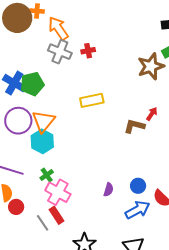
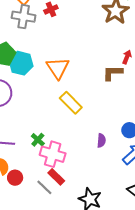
yellow rectangle: (92, 100) -> (71, 103), moved, turned 70
orange triangle: (43, 121) -> (58, 68), moved
cyan hexagon: (42, 141) -> (21, 63), moved

